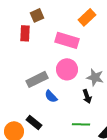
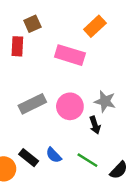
pink circle: (67, 69) -> (70, 106), moved
blue semicircle: (51, 96) -> (54, 155), moved
green line: (81, 124) -> (87, 160), turned 30

